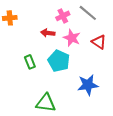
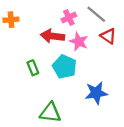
red arrow: (48, 33) -> (52, 36), size x1.5
red triangle: (99, 42) -> (108, 36), moved

